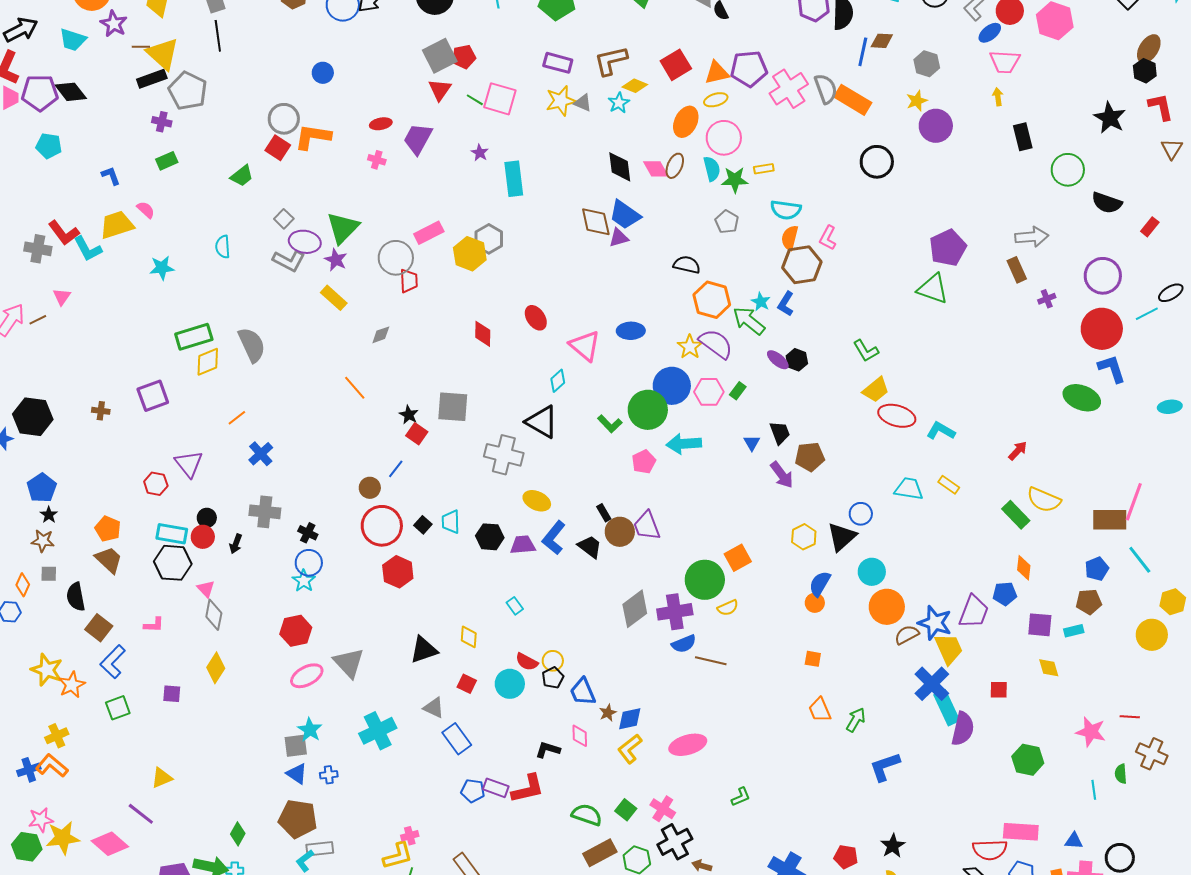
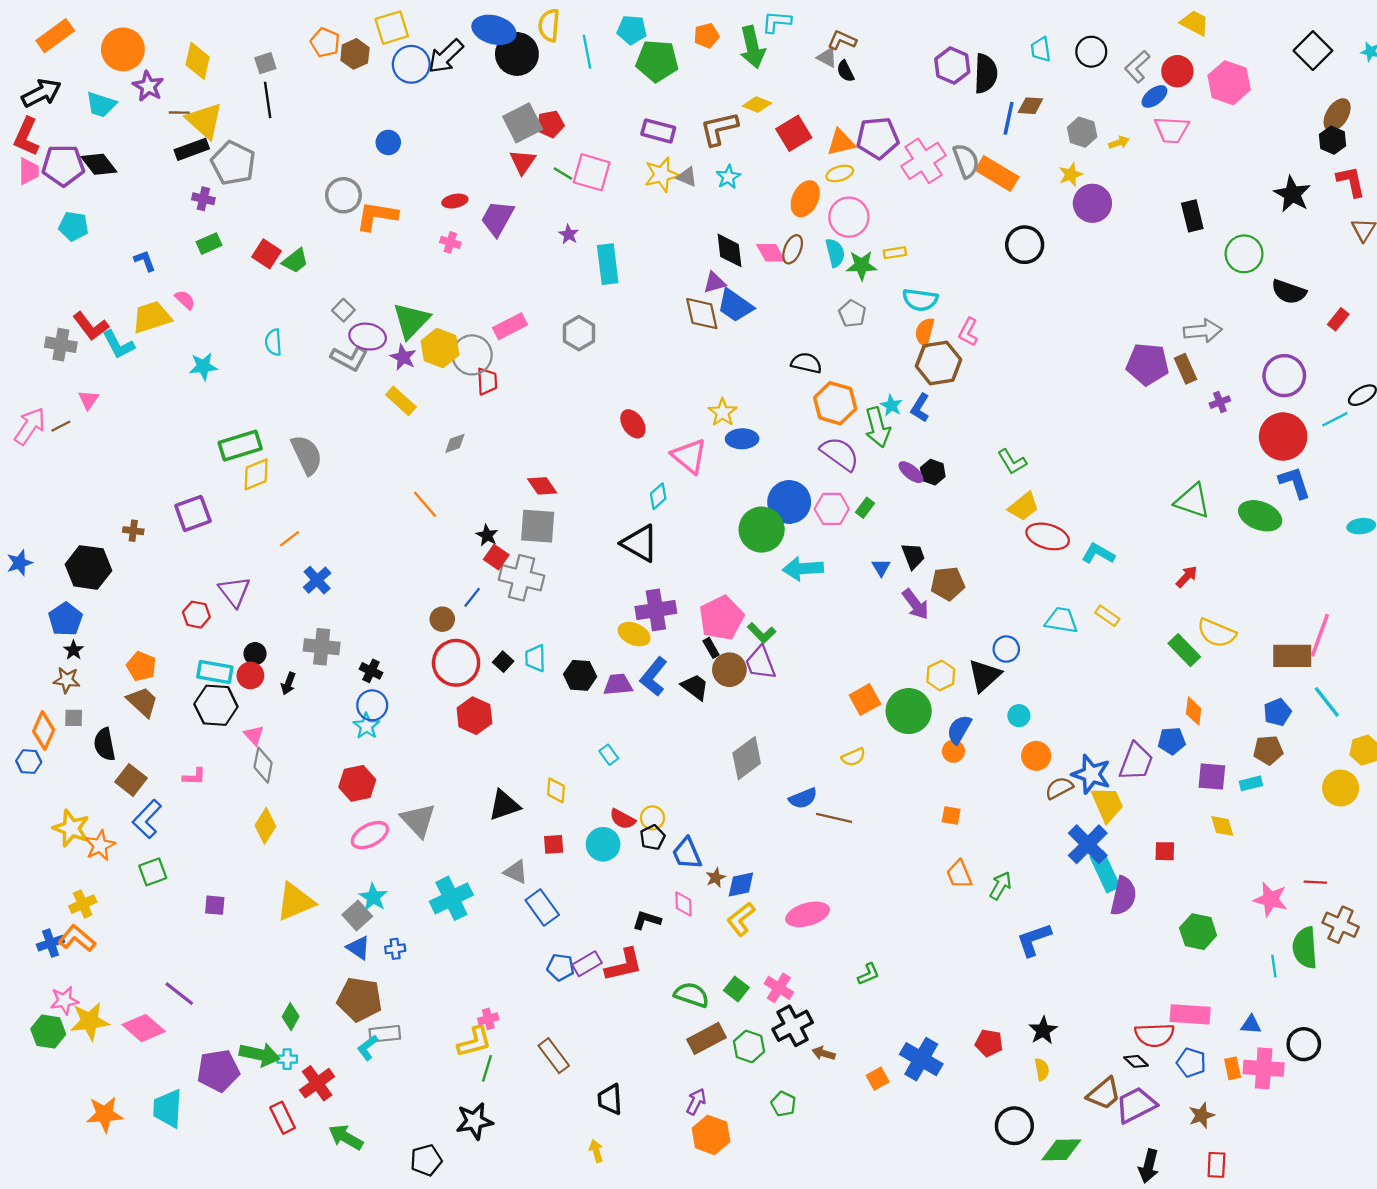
yellow diamond: (635, 86) -> (757, 105), moved
yellow arrow: (998, 97) -> (1119, 142), moved, turned 78
red square: (278, 148) -> (267, 254), moved
purple triangle: (619, 238) -> (714, 283), moved
purple pentagon: (948, 248) -> (1148, 364), moved, turned 30
yellow hexagon: (470, 254) -> (440, 348), moved
green triangle: (933, 289) -> (1192, 501), moved
green arrow: (749, 321) -> (878, 427), turned -144
red diamond: (483, 334) -> (542, 486), moved, turned -36
yellow star: (690, 347) -> (723, 412), moved
black hexagon: (33, 417) -> (88, 567), moved
green L-shape: (610, 424) -> (762, 633), moved
gray cross: (504, 455) -> (522, 578), moved
pink pentagon: (644, 462) -> (721, 618), moved, size x1.6
cyan circle: (872, 572) -> (1019, 716), size x0.7
green circle: (705, 580) -> (909, 711), moved
orange diamond: (23, 585) -> (44, 731), size x1.4
orange circle: (887, 607) -> (1036, 756), size x0.7
purple cross: (675, 612) -> (656, 610), moved
red square: (467, 684) -> (554, 844), turned -30
purple square: (172, 694) -> (215, 905), moved
gray square: (296, 746) -> (357, 916), turned -35
green semicircle: (1121, 774) -> (1305, 948), size x1.8
yellow triangle: (162, 778) -> (295, 902), moved, size x1.6
purple rectangle: (496, 788) -> (587, 964), turned -50

